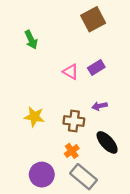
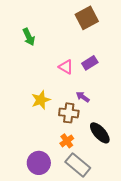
purple arrow: (100, 106) -> (83, 97), moved, turned 48
yellow star: (34, 117) -> (41, 100), moved, turned -30

